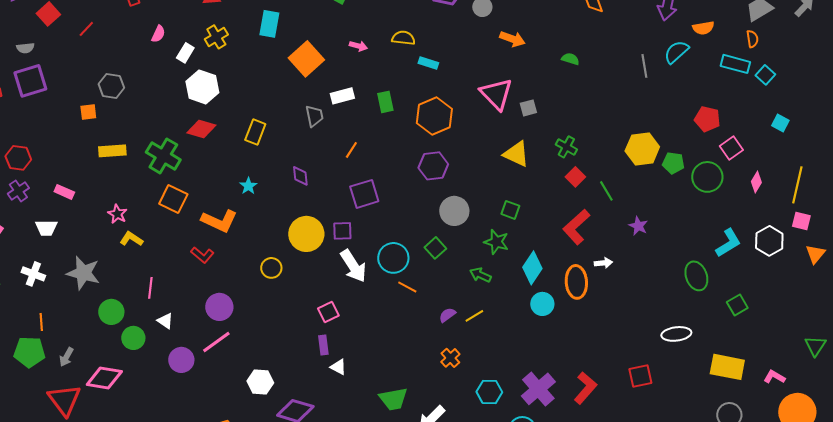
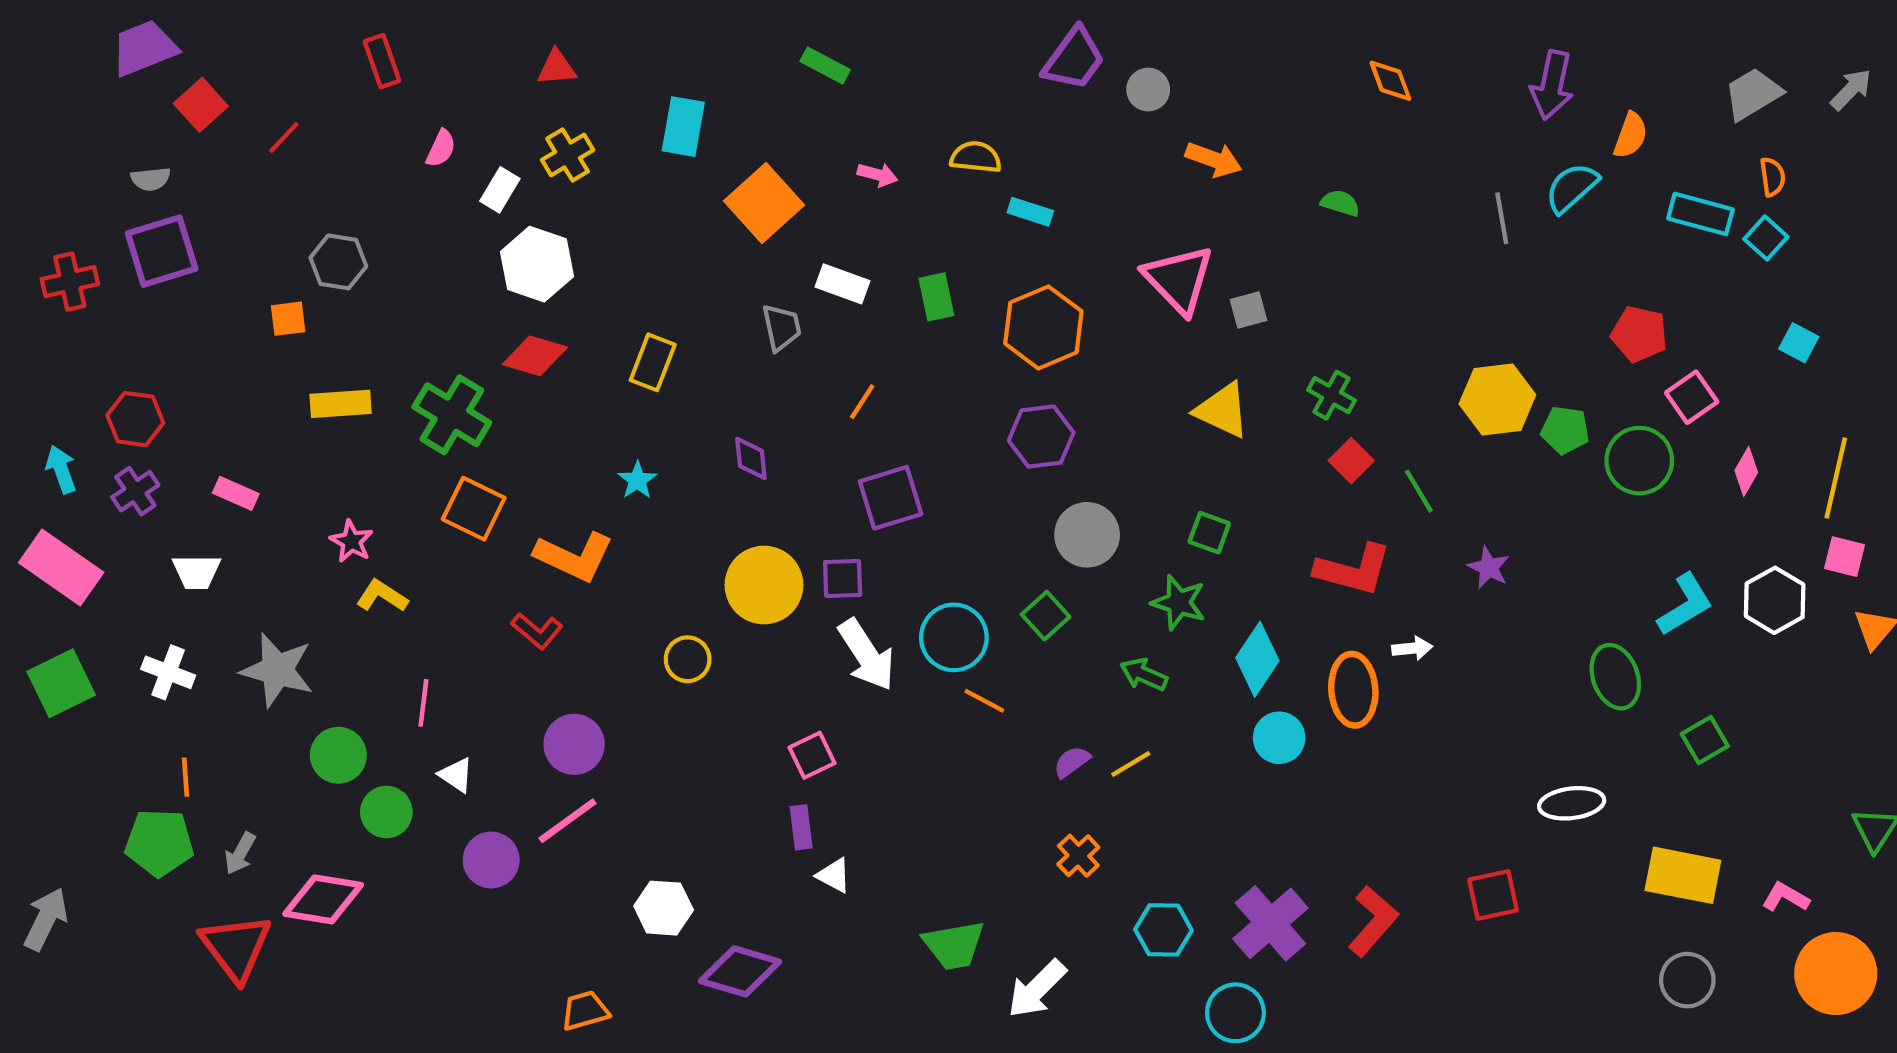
orange semicircle: (703, 28) -> (1631, 135), turned -60
orange semicircle: (752, 39) -> (1772, 177), moved
white rectangle: (342, 96) -> (843, 284), turned 35
red L-shape: (576, 227) -> (1353, 570), turned -123

